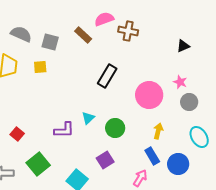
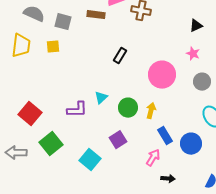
brown rectangle: (83, 35) -> (96, 15), turned -36
black rectangle: (107, 76) -> (120, 56), size x0.7
pink star: (180, 82) -> (193, 54), moved
yellow arrow: (158, 131) -> (151, 111), moved
red square: (17, 134) -> (30, 114), size x1.6

